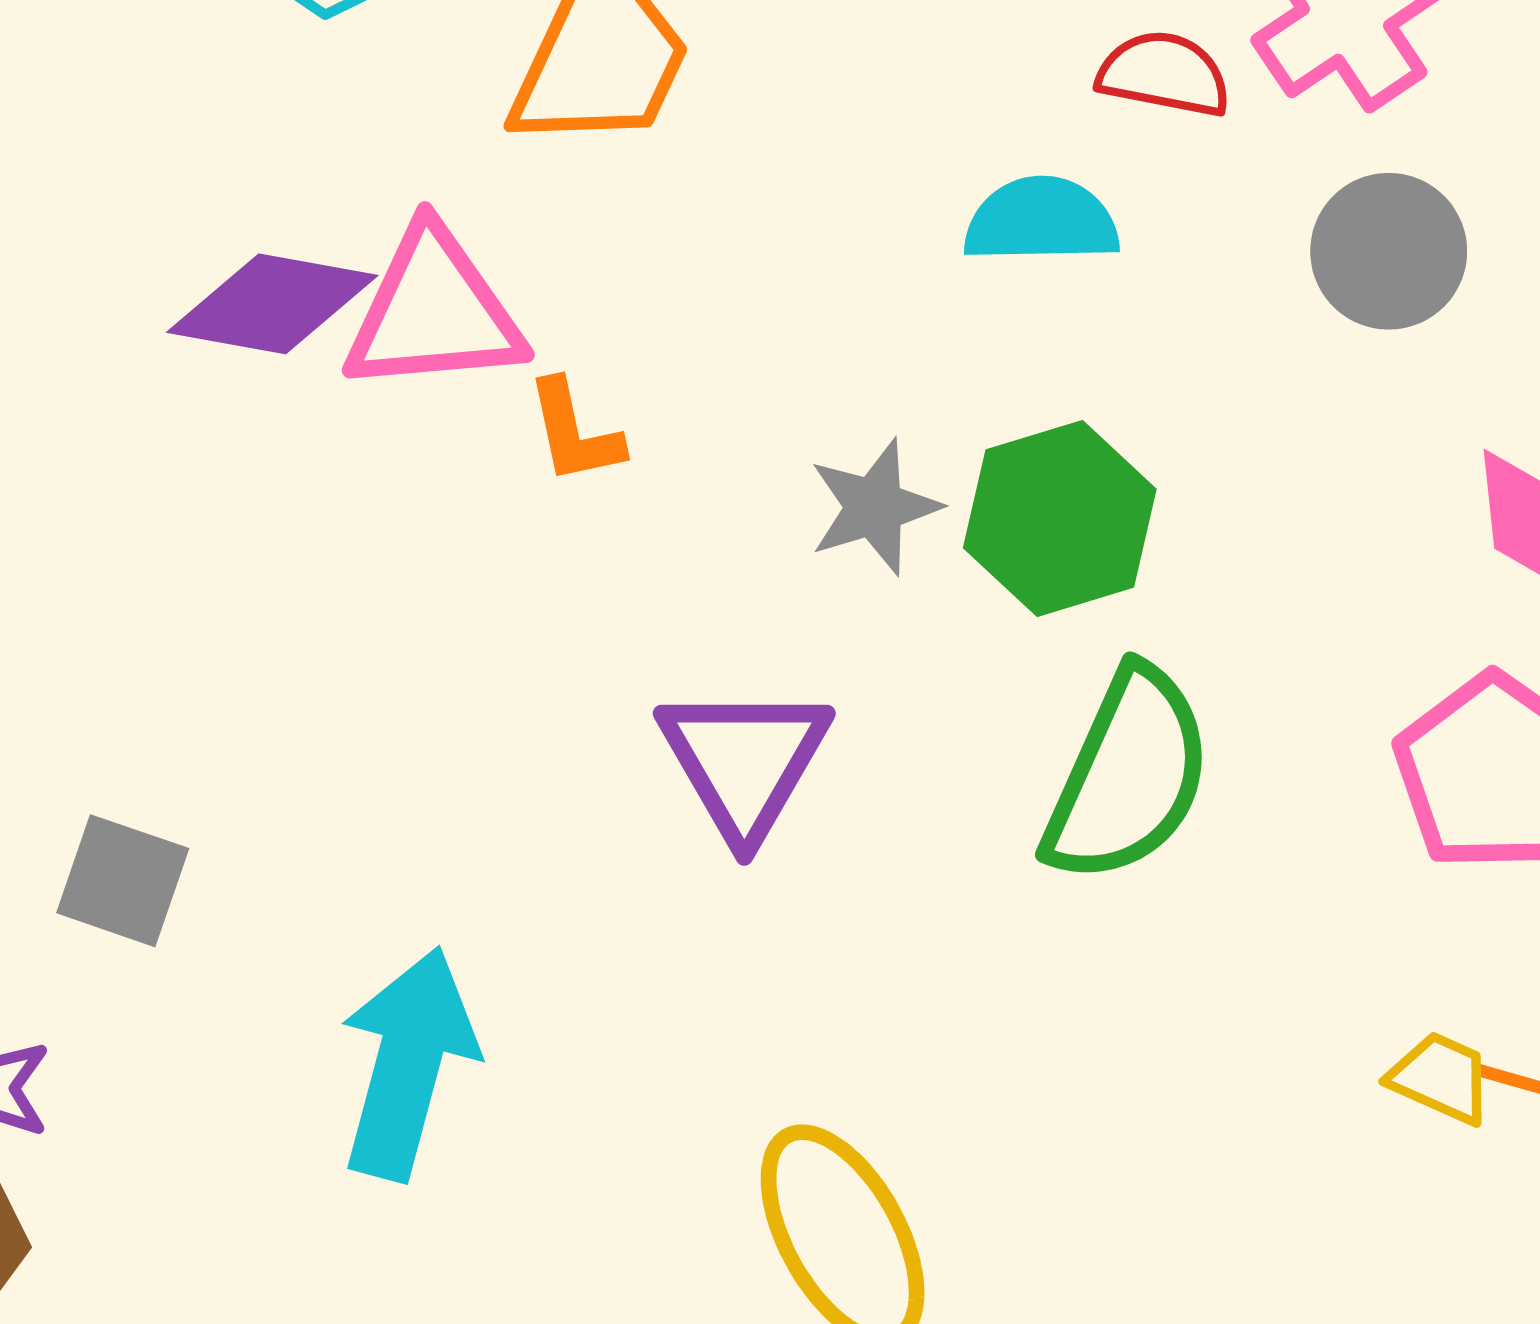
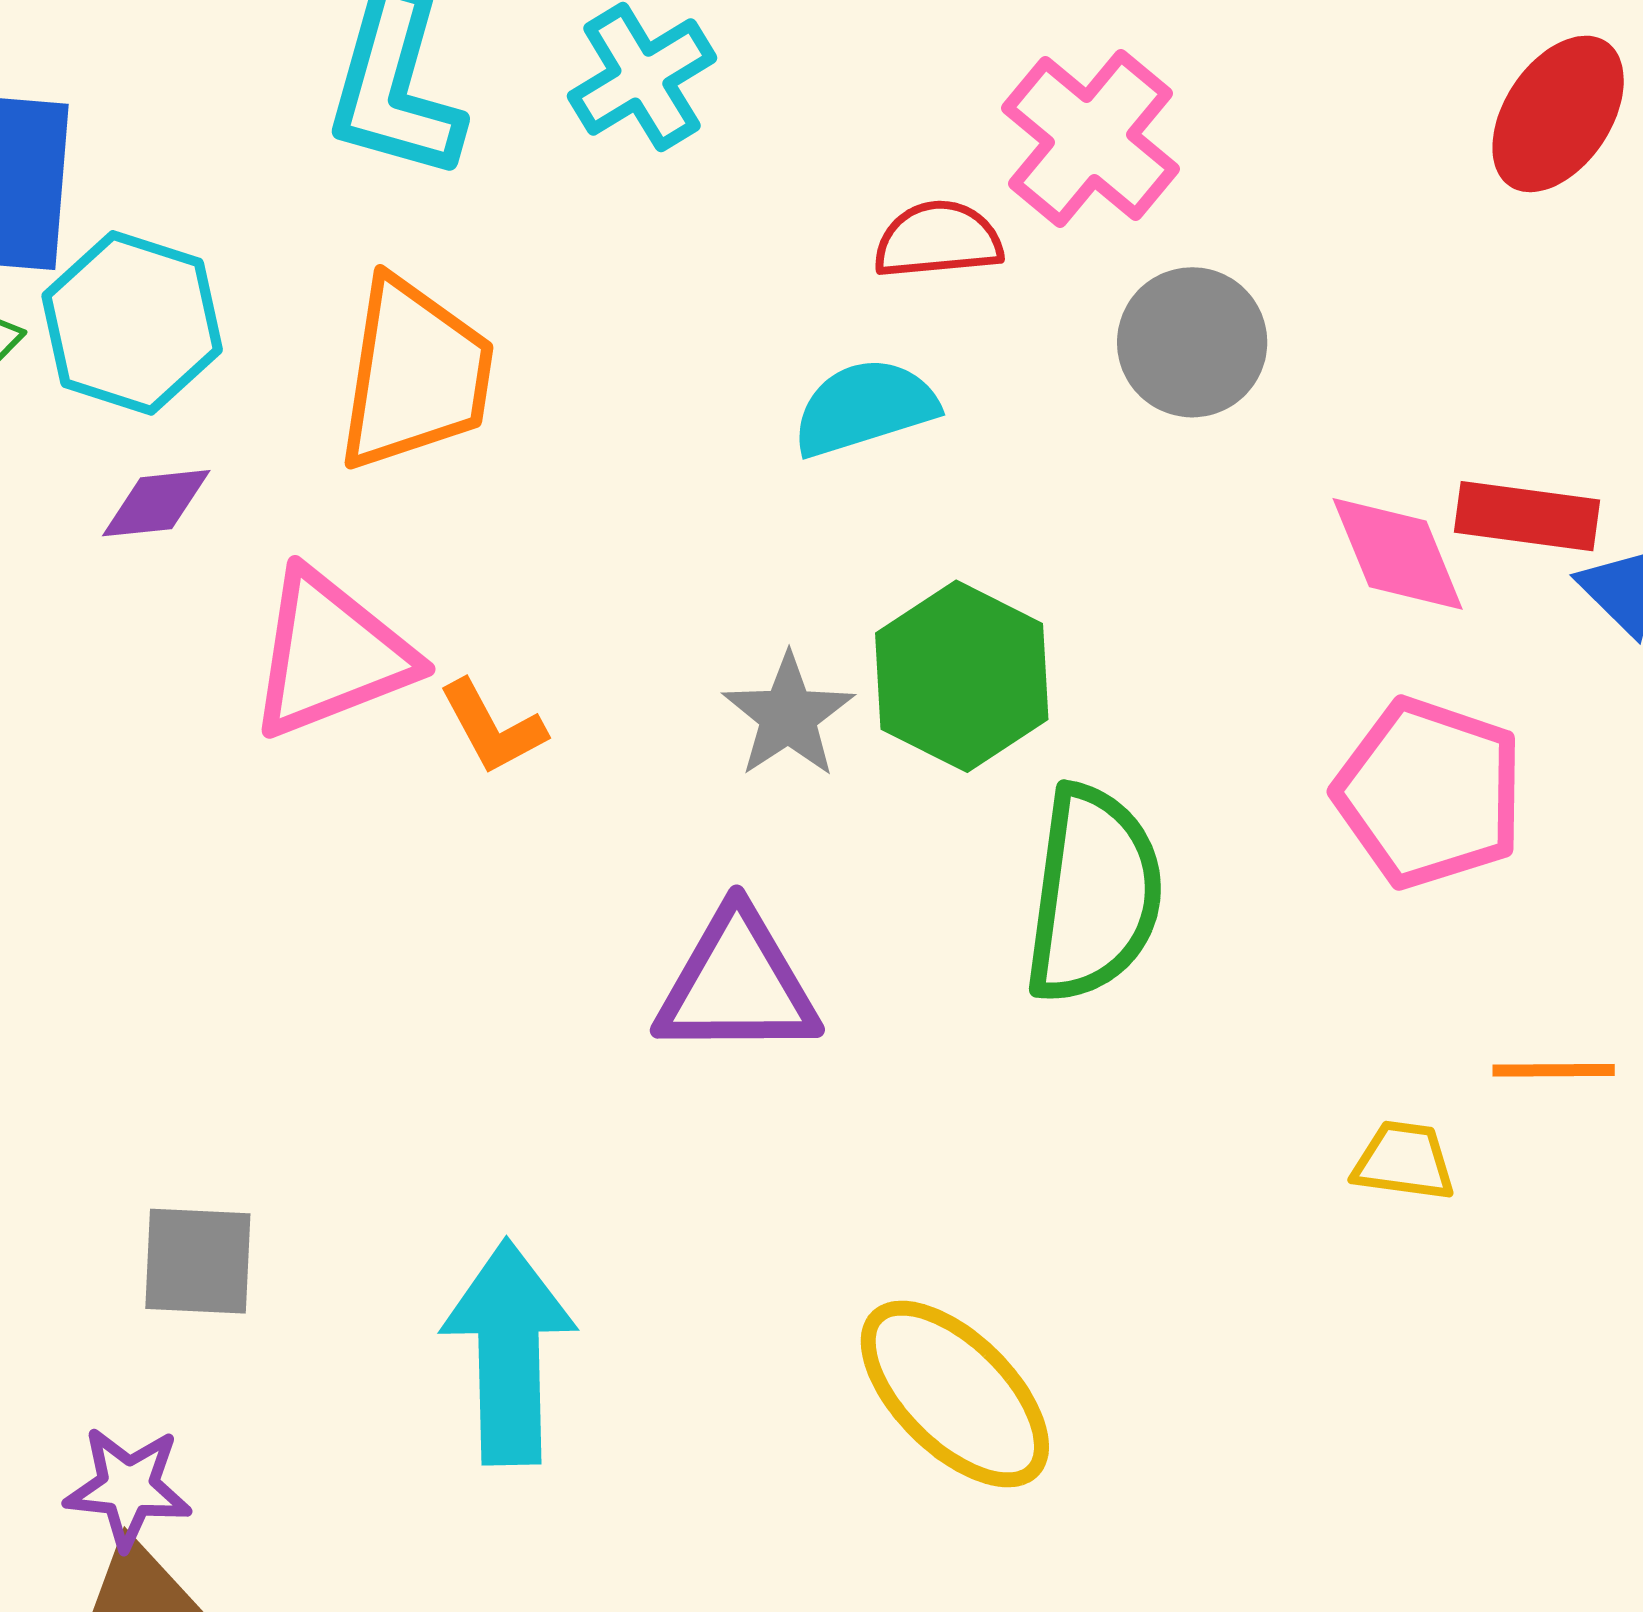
purple diamond: (272, 304) -> (156, 503), moved, size x0.6
purple triangle: (744, 761) -> (737, 984), turned -44
yellow trapezoid: (1441, 1078) -> (1404, 1161), moved

